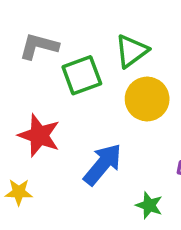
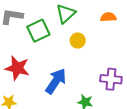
yellow circle: (147, 99) -> (78, 41), size x0.6

